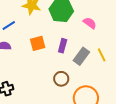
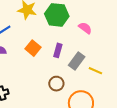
orange square: (38, 43) -> (33, 48), turned -35
yellow line: (102, 55) -> (95, 71), moved, turned -40

